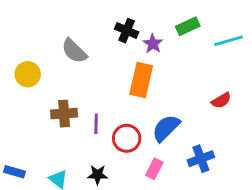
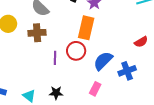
brown cross: (64, 114) -> (37, 33), moved
red circle: (127, 138) -> (76, 51), moved
blue cross: (201, 159) -> (127, 71), moved

